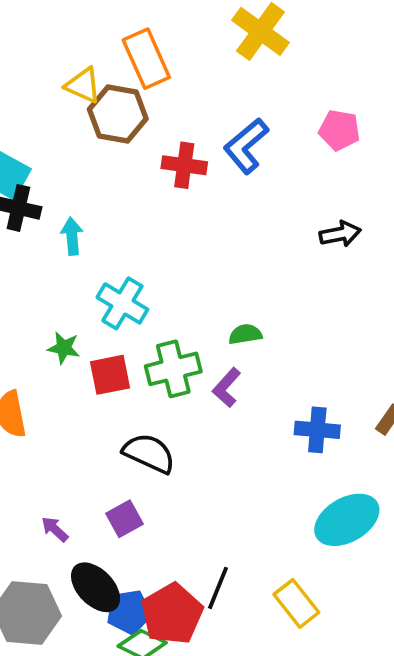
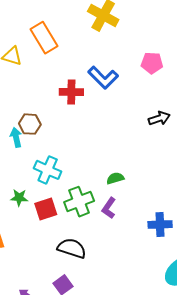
brown hexagon: (118, 114) -> (30, 124), moved, size x0.7
blue L-shape: (246, 146) -> (103, 78), turned -88

